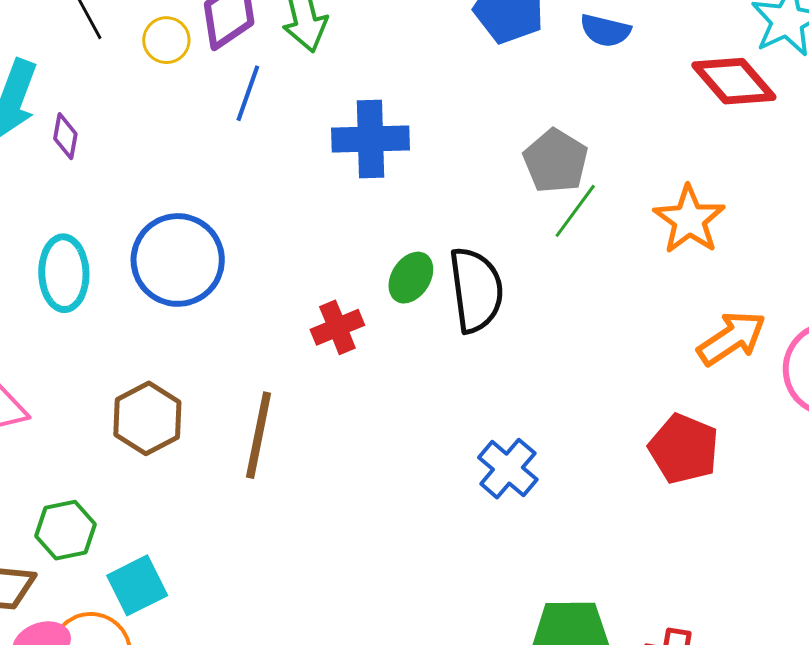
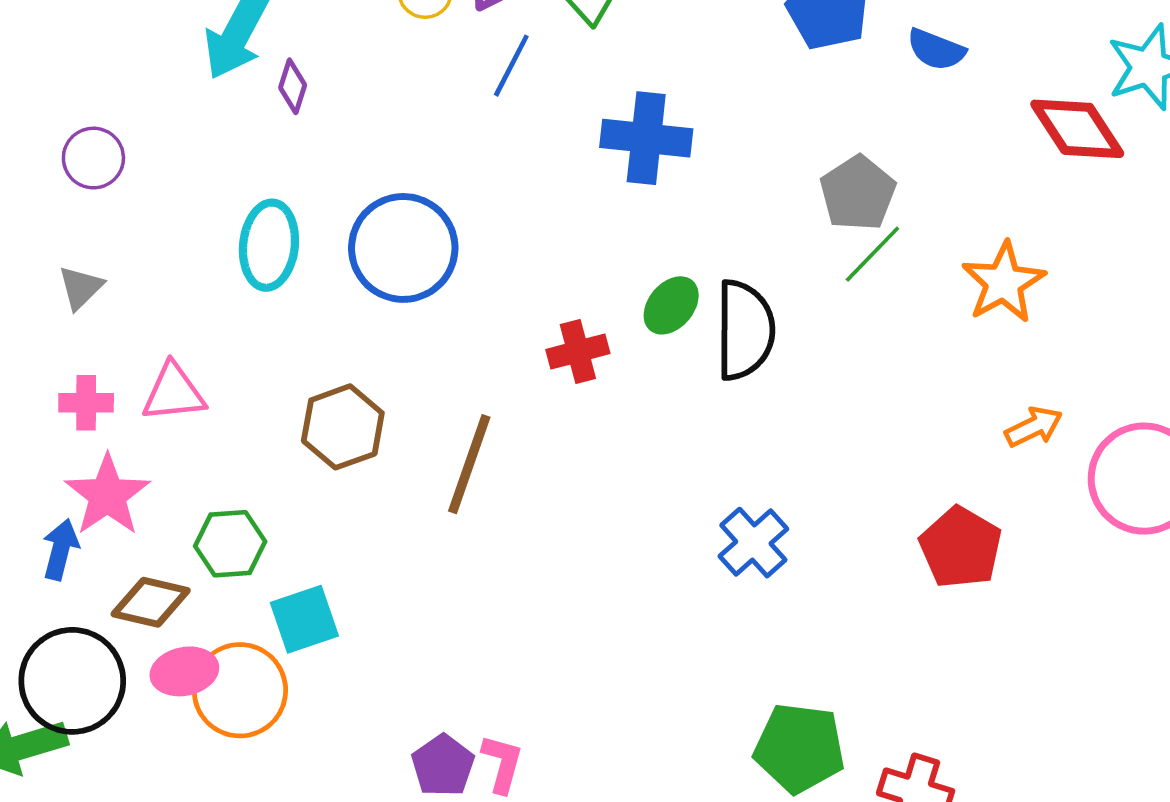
orange arrow: (732, 338) -> (1034, 427), size x0.7

